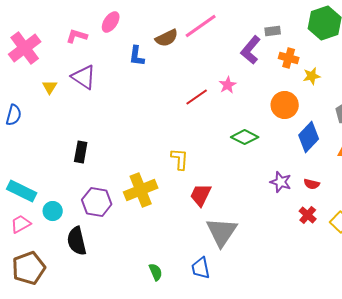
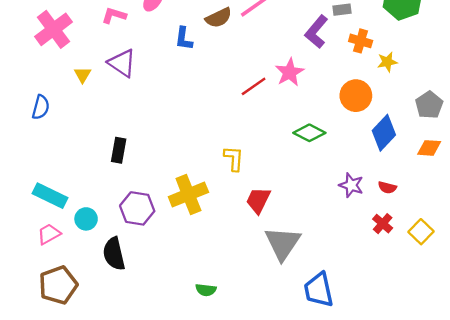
pink star: (228, 85) -> (290, 72), size x1.4
blue trapezoid: (201, 268) -> (319, 290), moved, size x1.4
green semicircle: (156, 272) -> (206, 290), turned 120

